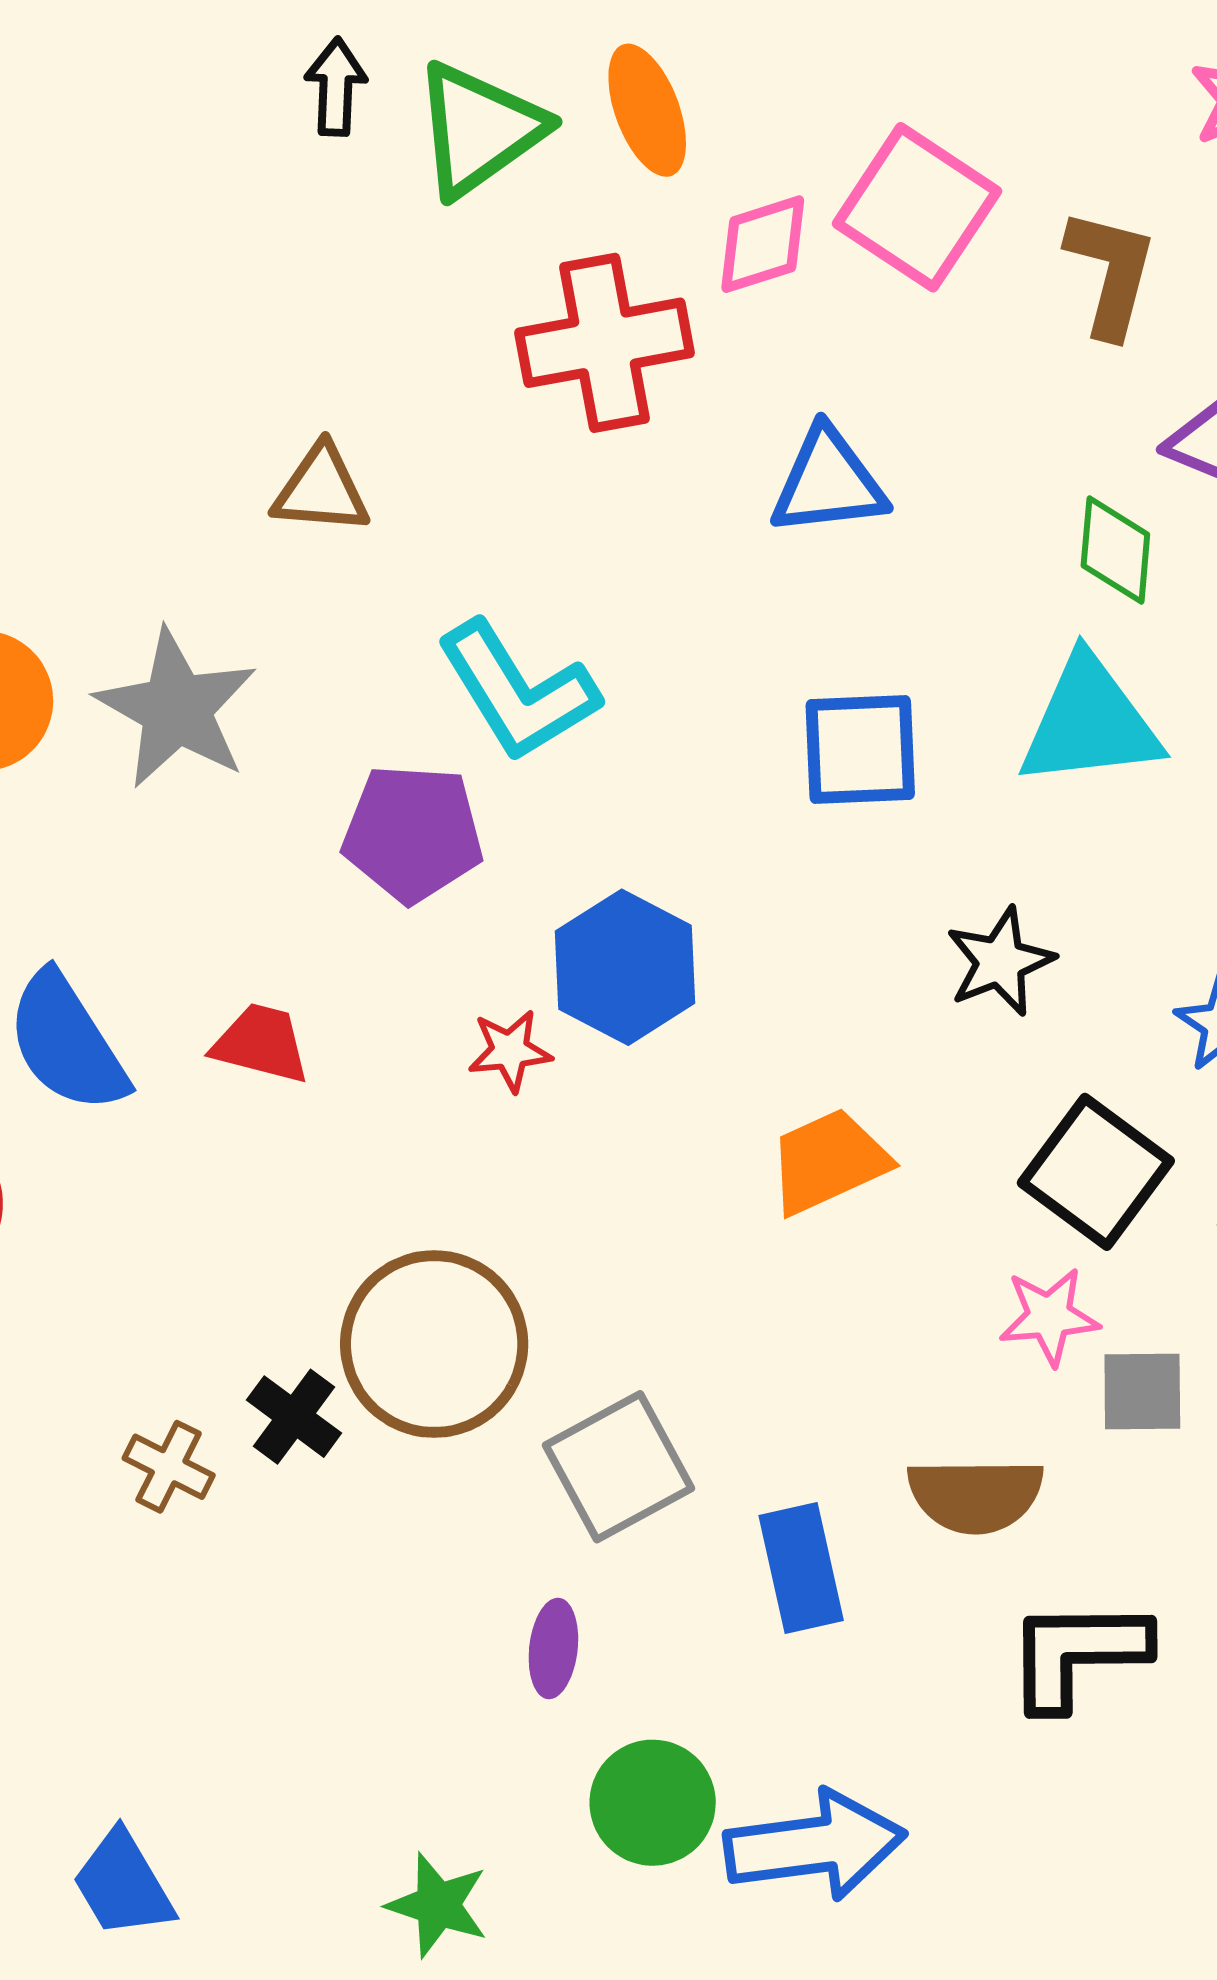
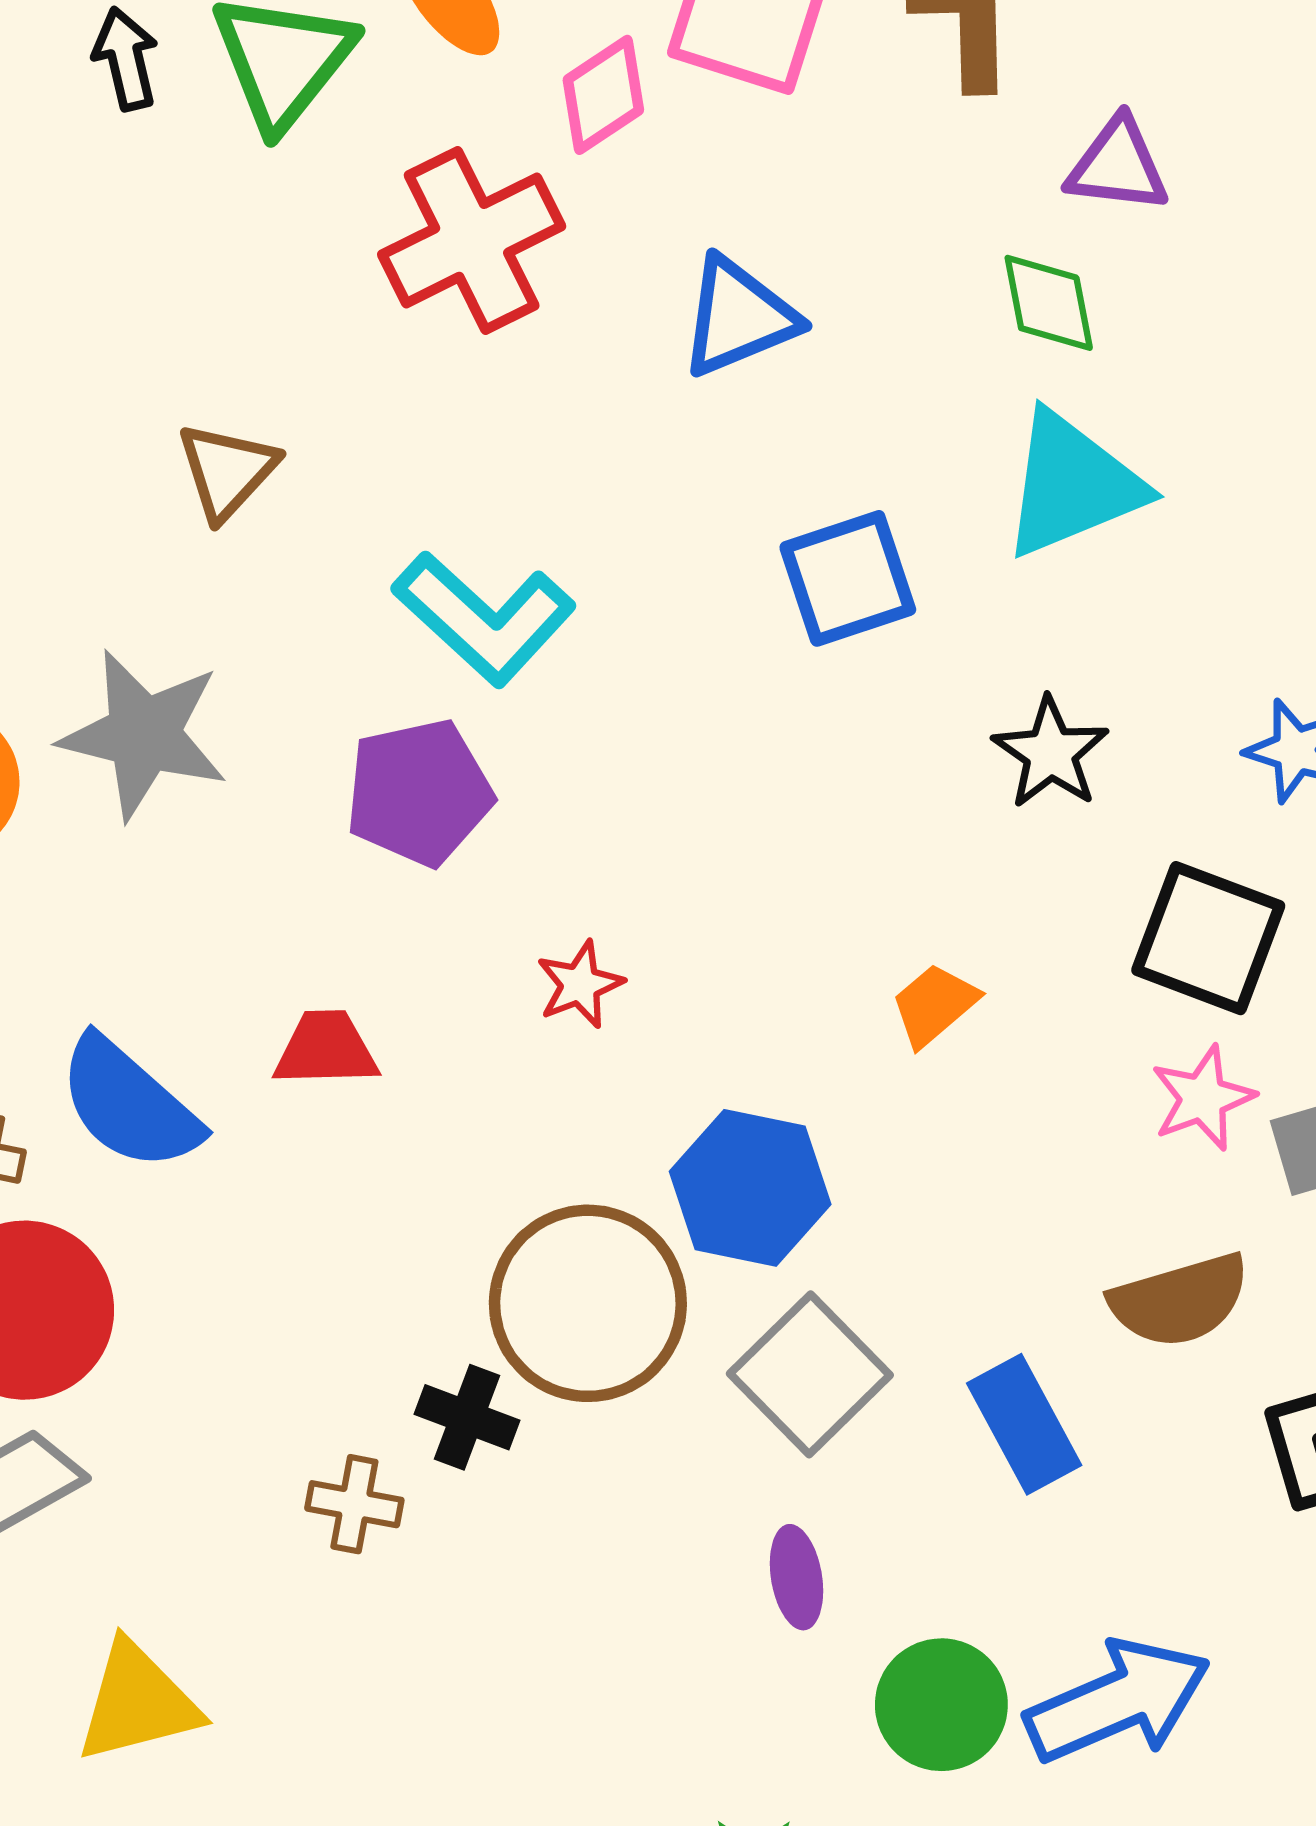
brown triangle: (321, 490) -> (227, 471), turned -36
blue hexagon: (625, 967) -> (750, 1188), moved
orange trapezoid: (828, 1161) -> (934, 1005), size x0.7

